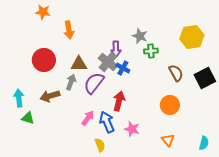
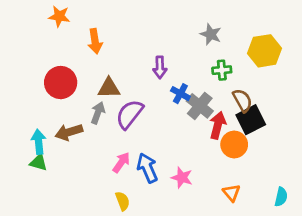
gray star: (140, 36) -> (211, 34), moved
green cross: (151, 51) -> (222, 70), moved
gray cross: (108, 62) -> (200, 106), moved
blue cross: (123, 68) -> (180, 94), moved
black square: (205, 78) -> (251, 120), moved
cyan arrow: (19, 98) -> (39, 142), moved
red arrow: (119, 101) -> (218, 125), moved
yellow semicircle: (100, 145) -> (123, 201), moved

